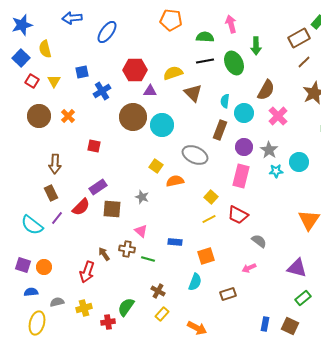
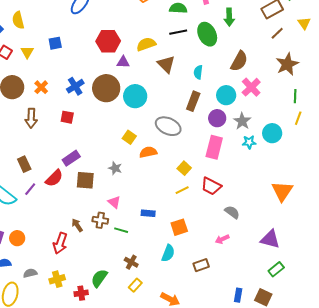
blue cross: (102, 91) -> (75, 86), moved
cyan circle: (244, 113) -> (226, 95), moved
brown arrow: (55, 164) -> (31, 118), moved

